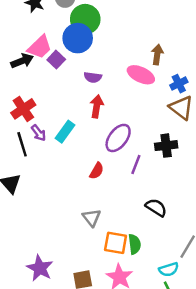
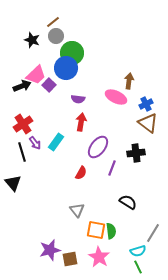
purple star: (40, 268) -> (50, 250), moved, turned 30

